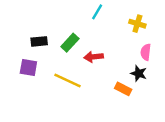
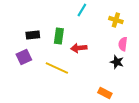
green rectangle: (70, 43) -> (59, 36), turned -35
purple square: (28, 68) -> (24, 57), turned -35
orange rectangle: (123, 89) -> (105, 93), moved

